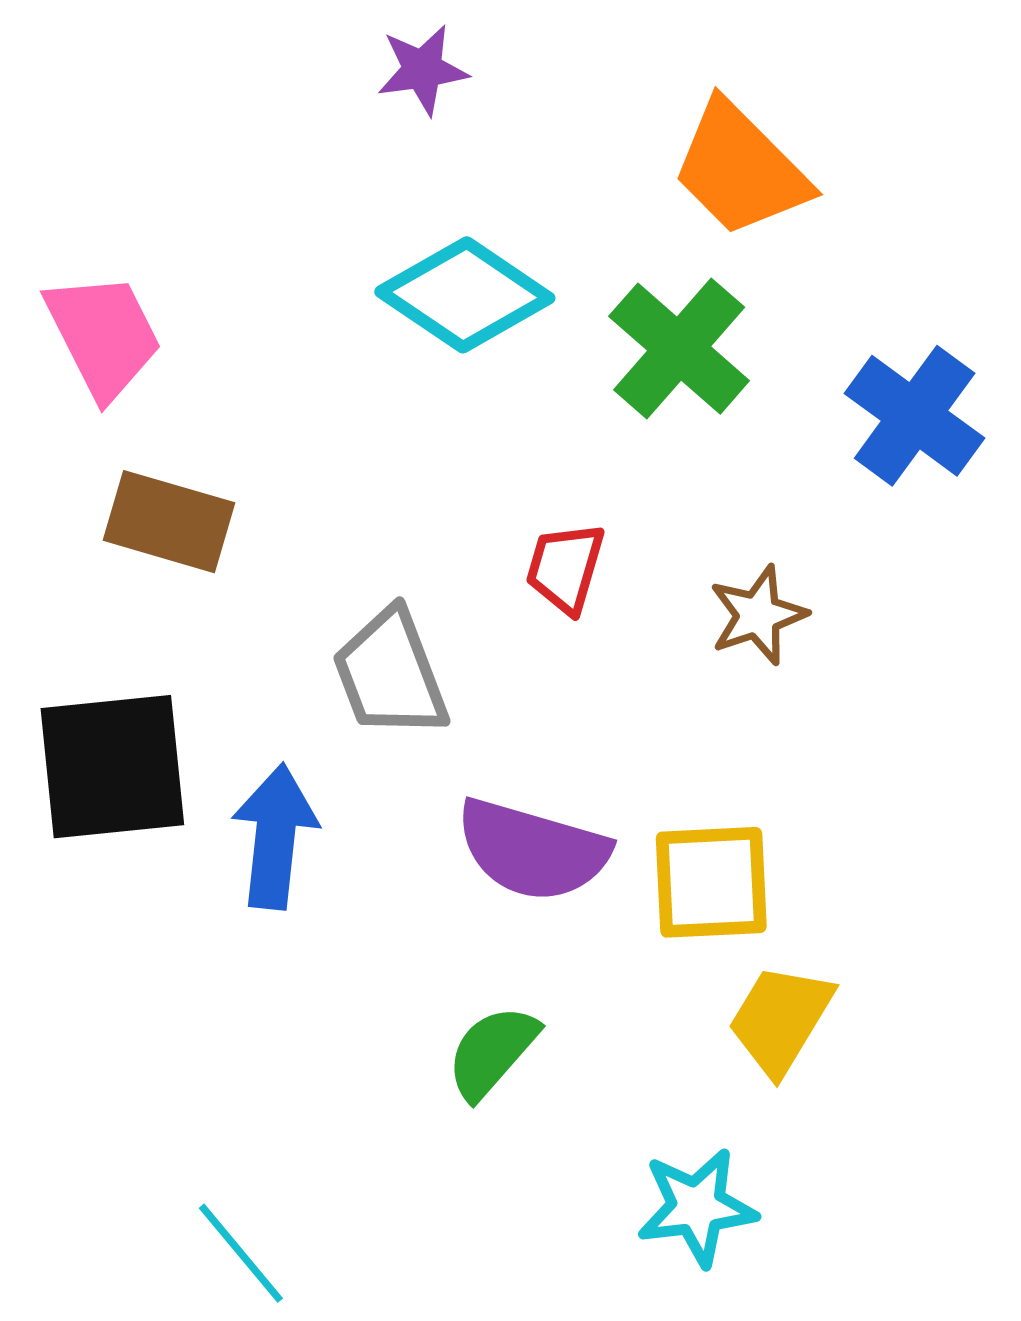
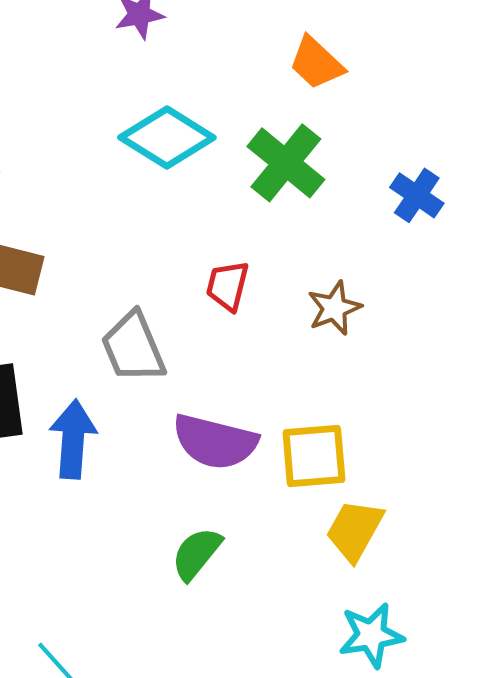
orange trapezoid: (740, 169) -> (316, 63), size x0.7
blue cross: (915, 416) -> (417, 195), size x0.7
cyan star: (697, 1207) -> (371, 635), moved

